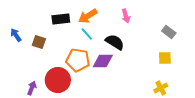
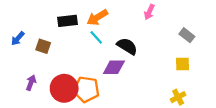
pink arrow: (126, 16) -> (149, 12), moved, turned 40
blue arrow: (16, 35) -> (18, 39), turned -104
orange pentagon: (78, 60) -> (86, 89), moved
purple arrow: (32, 88) -> (31, 83), moved

